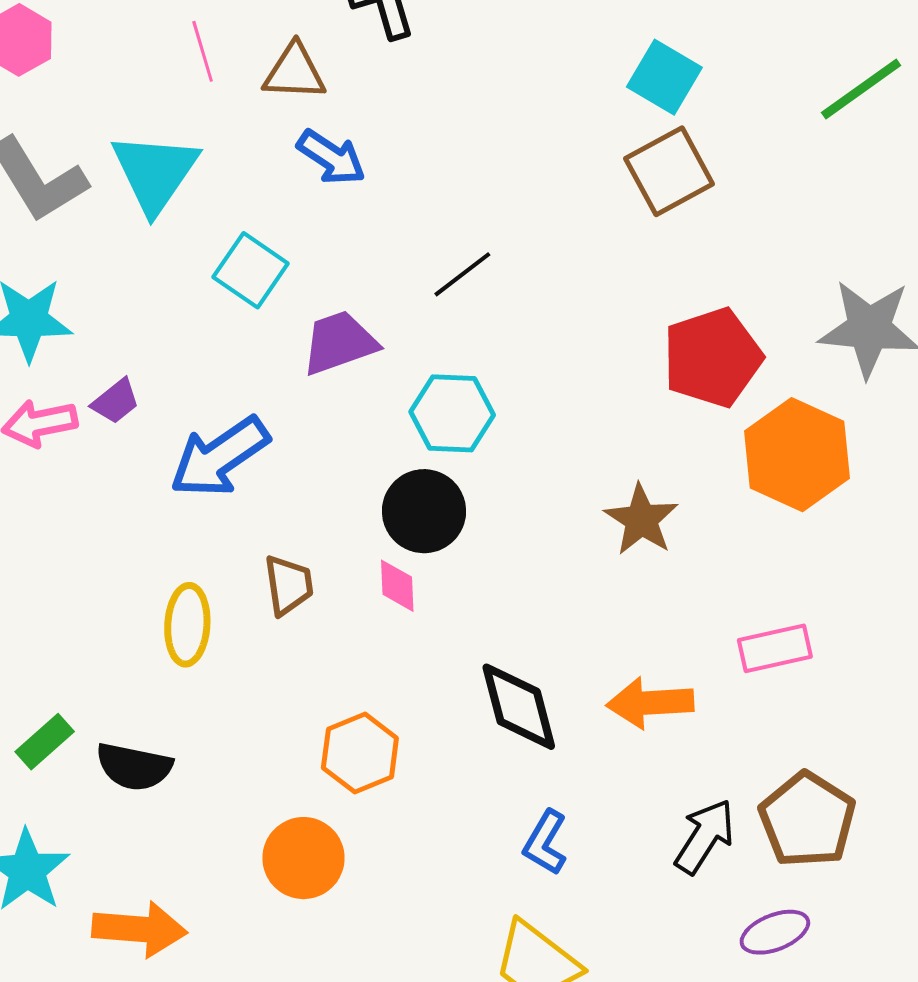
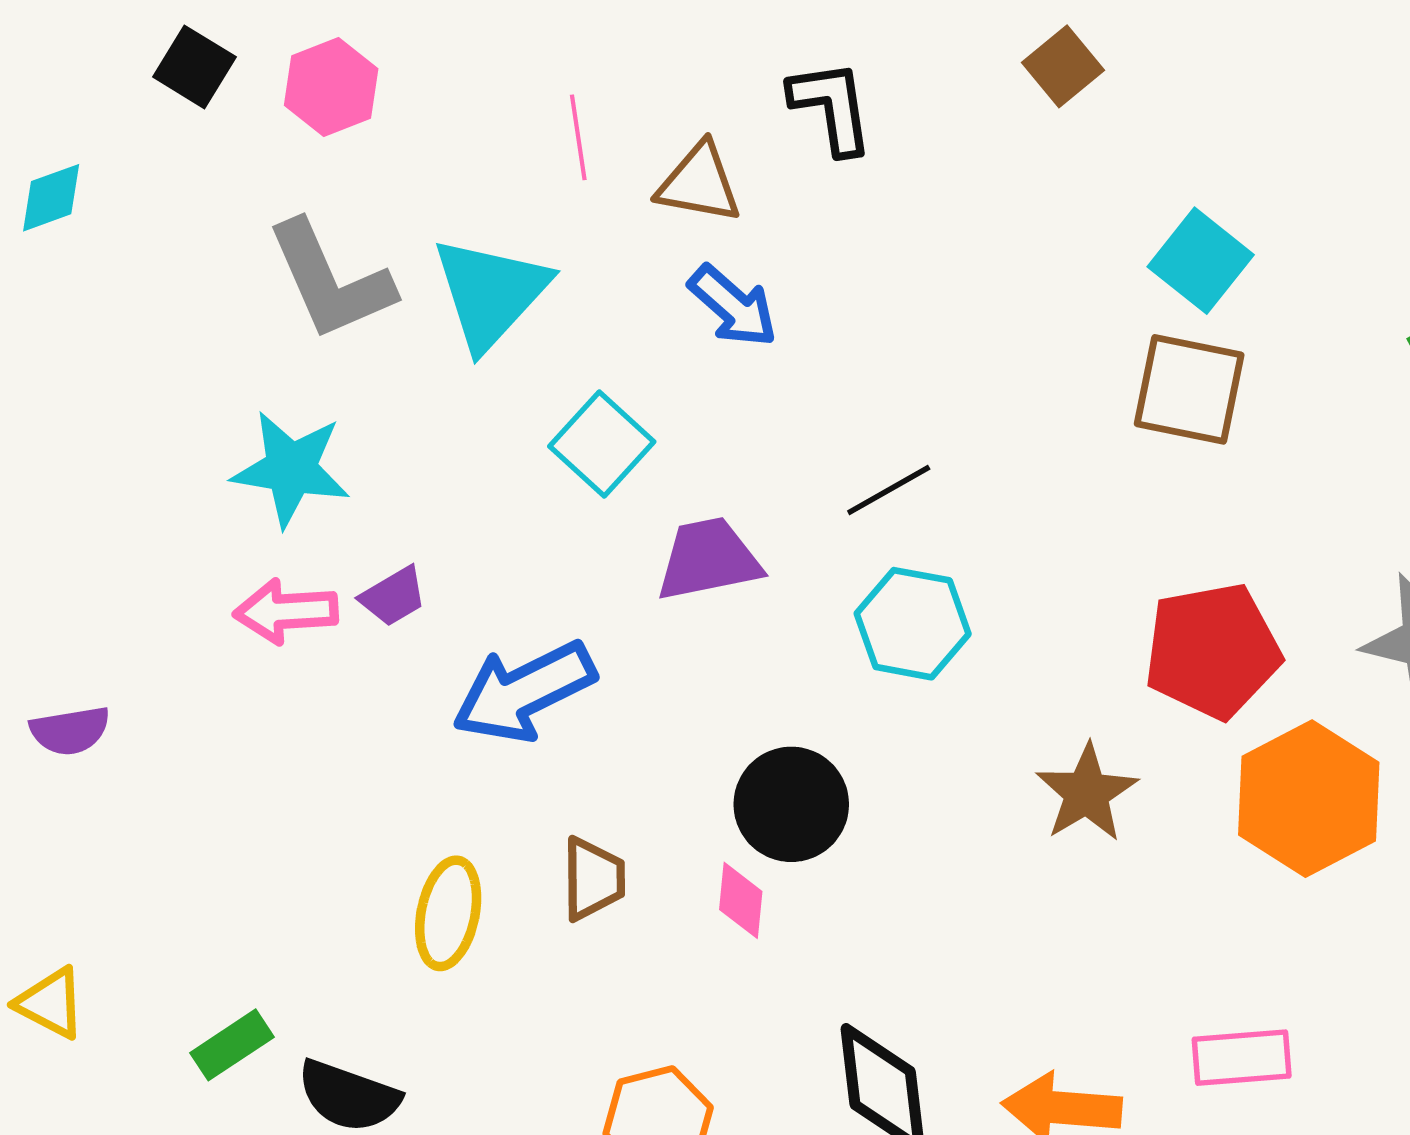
brown square: (669, 171) -> (1189, 389), turned 32
cyan hexagon: (452, 413) -> (913, 624), moved
brown star: (641, 520) -> (1087, 793), moved

